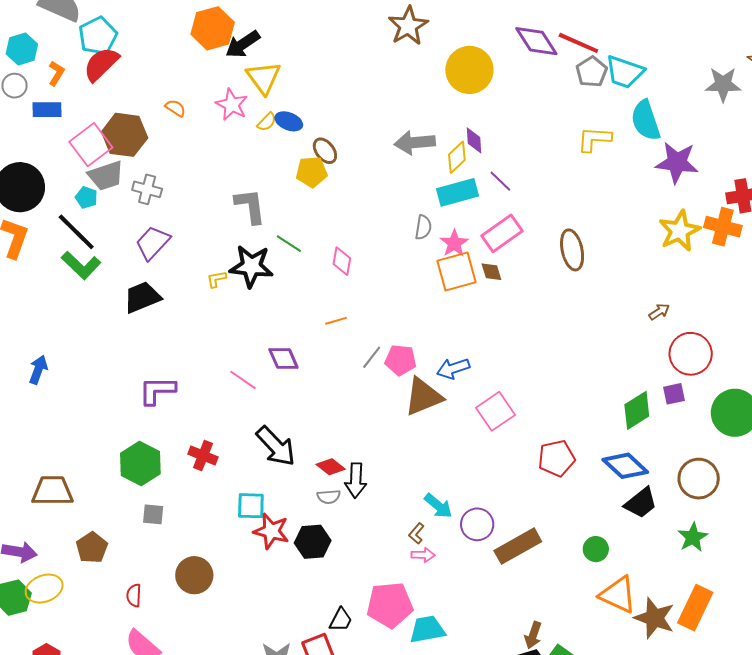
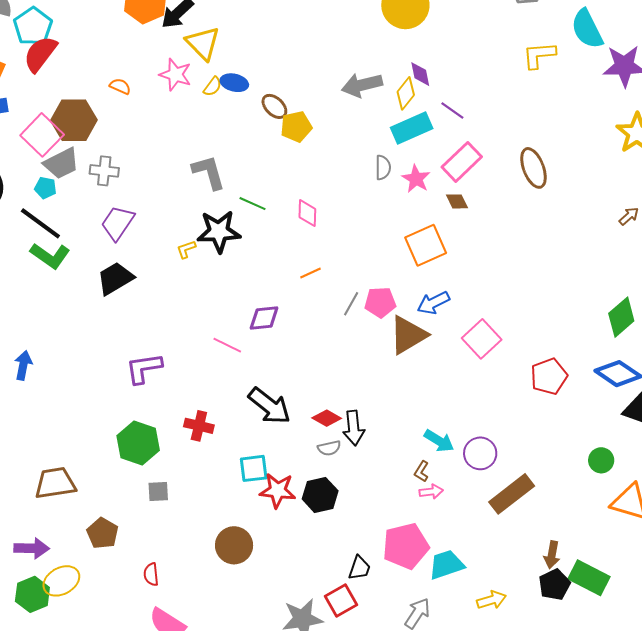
yellow pentagon: (312, 172) -> (296, 127), moved
orange square: (456, 271) -> (426, 245), moved
purple diamond: (283, 359) -> (264, 318), turned -64
brown rectangle: (518, 546) -> (512, 494), moved
brown circle: (194, 575) -> (234, 545), moved

